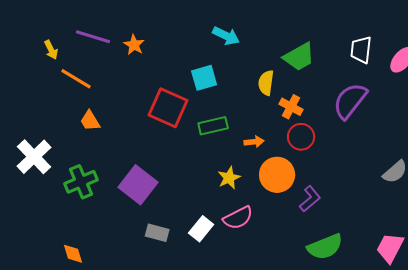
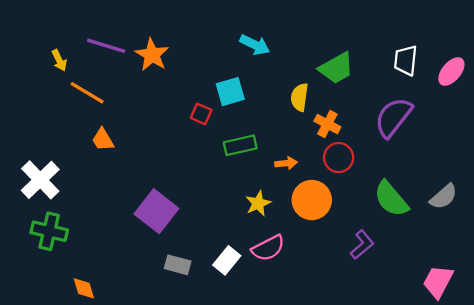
orange star: (134, 45) -> (152, 55), size x1.4
red square: (168, 108) -> (201, 114), moved, size x0.5
green cross: (81, 182) -> (49, 231), moved, turned 36
purple L-shape: (310, 199) -> (362, 245), moved
green semicircle: (325, 247) -> (391, 199), moved, turned 72

